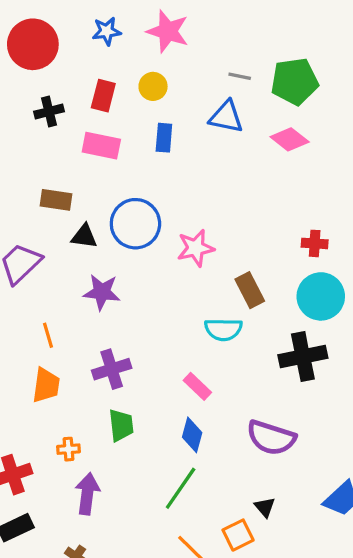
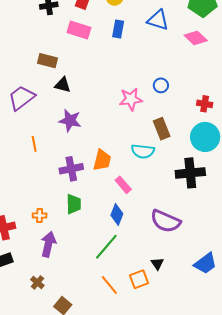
blue circle: (135, 224) -> (161, 85), moved, size x0.5
orange trapezoid: (46, 385) -> (102, 160), moved

